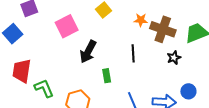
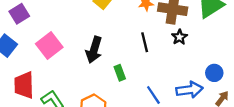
pink square: (67, 26) -> (49, 45), moved
black star: (174, 58) -> (179, 37), moved

